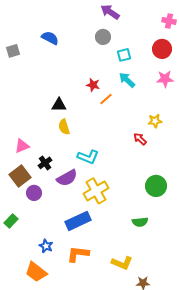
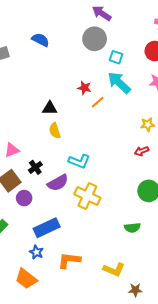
gray circle: (103, 37) -> (95, 39), size x1.5
cyan square: (124, 55) -> (116, 57), turned 32
cyan arrow: (127, 80) -> (119, 83), size x1.4
red arrow: (140, 139) -> (142, 151), moved, turned -64
yellow cross: (96, 191) -> (87, 196), turned -35
blue rectangle: (78, 221) -> (47, 228), moved

